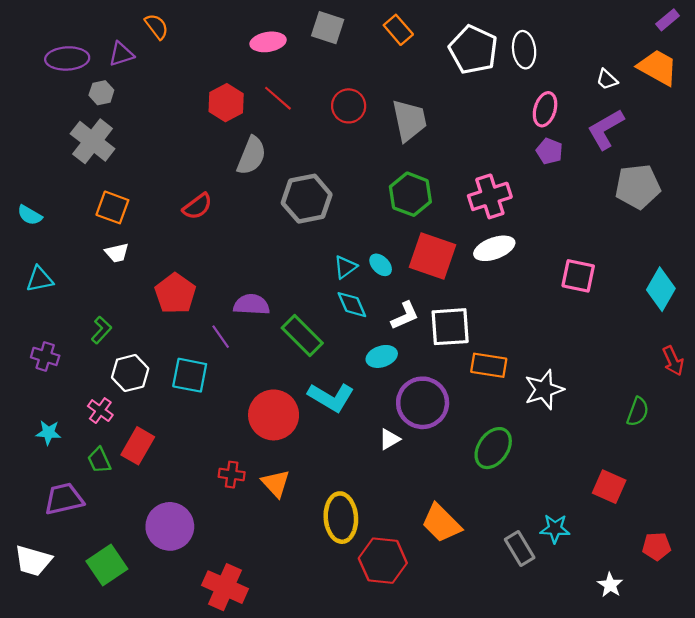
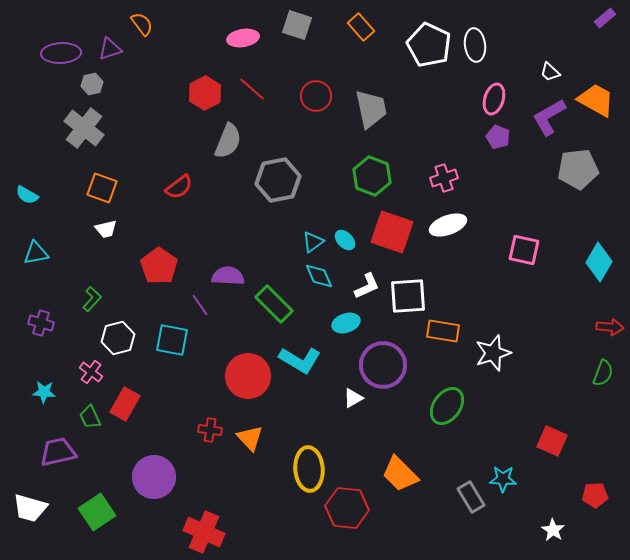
orange trapezoid: (658, 67) -> (596, 100), moved
pink cross: (490, 196) -> (444, 178), size x0.7
red arrow: (673, 361) -> (610, 327), turned -60
green semicircle: (638, 412) -> (603, 373), moved

